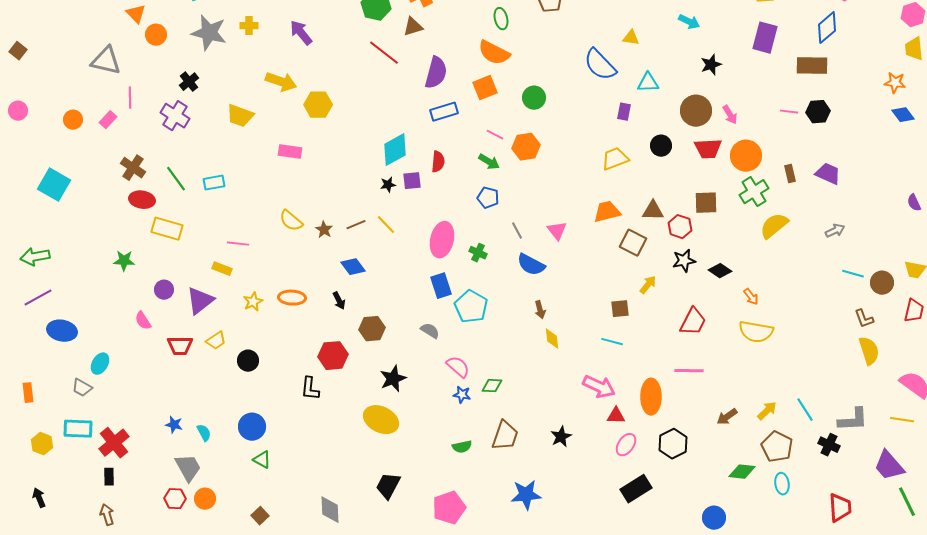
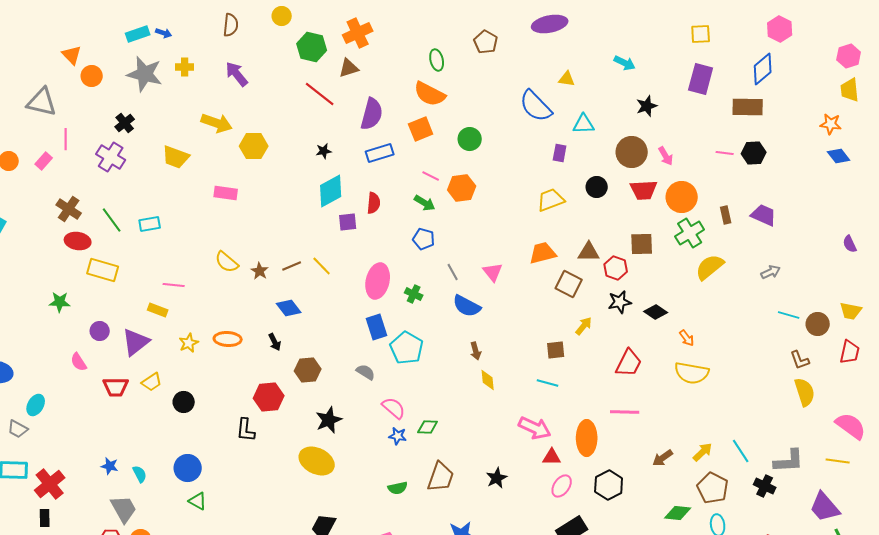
black star: (388, 185) -> (324, 151), moved

